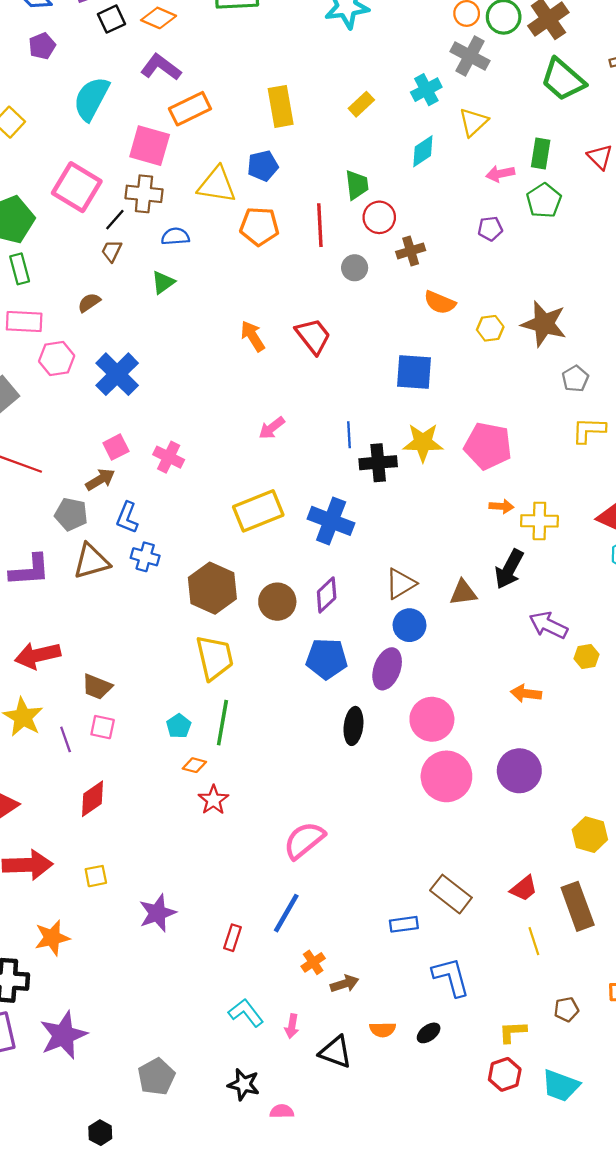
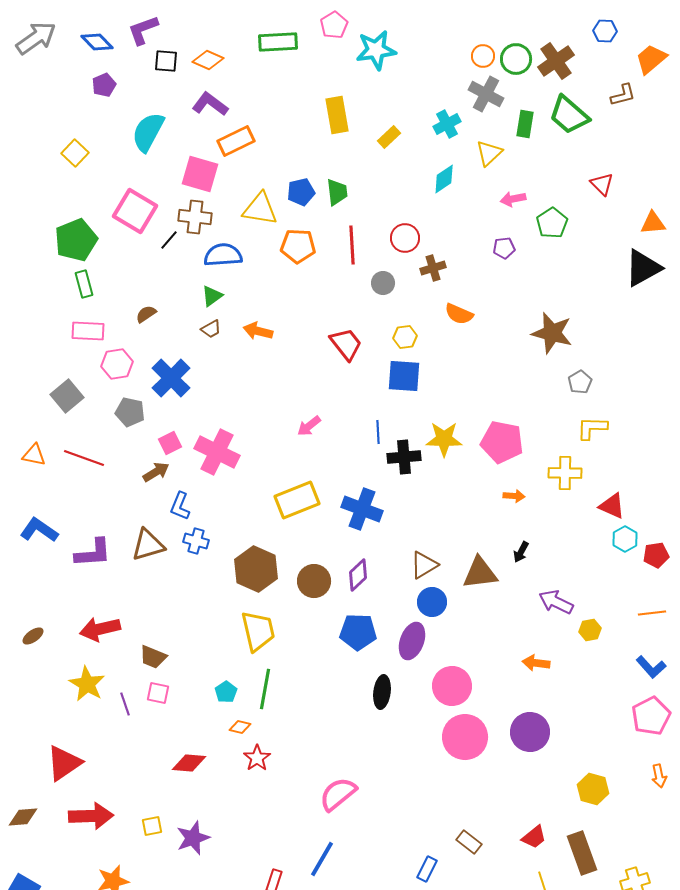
black square: (111, 19) -> (166, 61), turned 30
yellow rectangle: (281, 106) -> (337, 115), moved
green rectangle: (541, 153) -> (525, 124), moved
green trapezoid: (357, 185) -> (337, 192), moved
blue semicircle: (175, 236) -> (223, 255), size x1.5
brown trapezoid: (111, 251) -> (211, 329), moved, turned -145
yellow hexagon: (490, 328) -> (405, 337), moved
orange arrow: (253, 336) -> (258, 331), moved, turned -44
blue square: (414, 372) -> (404, 376), moved
pink cross: (169, 457) -> (217, 452), size x1.6
gray pentagon: (71, 514) -> (130, 412), moved
yellow cross: (539, 521) -> (565, 473), moved
black arrow: (509, 569) -> (521, 552), size x0.6
brown triangle: (463, 593) -> (480, 573), size x1.4
red diamond: (92, 799) -> (189, 763), moved, turned 40
brown rectangle: (451, 894) -> (469, 842), size x0.7
purple star: (157, 913) -> (193, 838), moved
blue rectangle: (404, 924) -> (427, 869), turned -55

